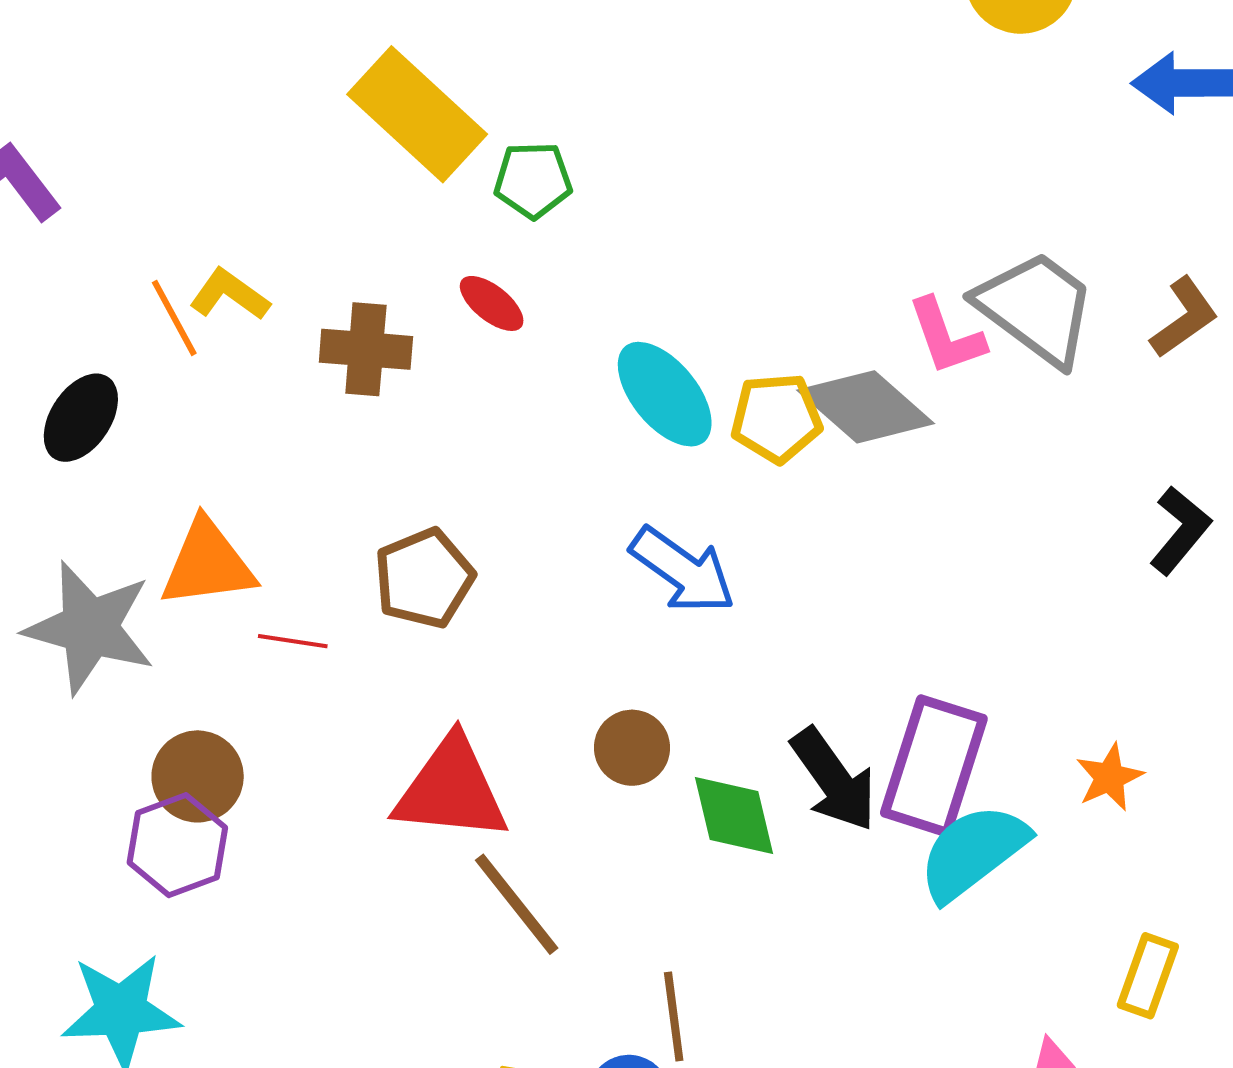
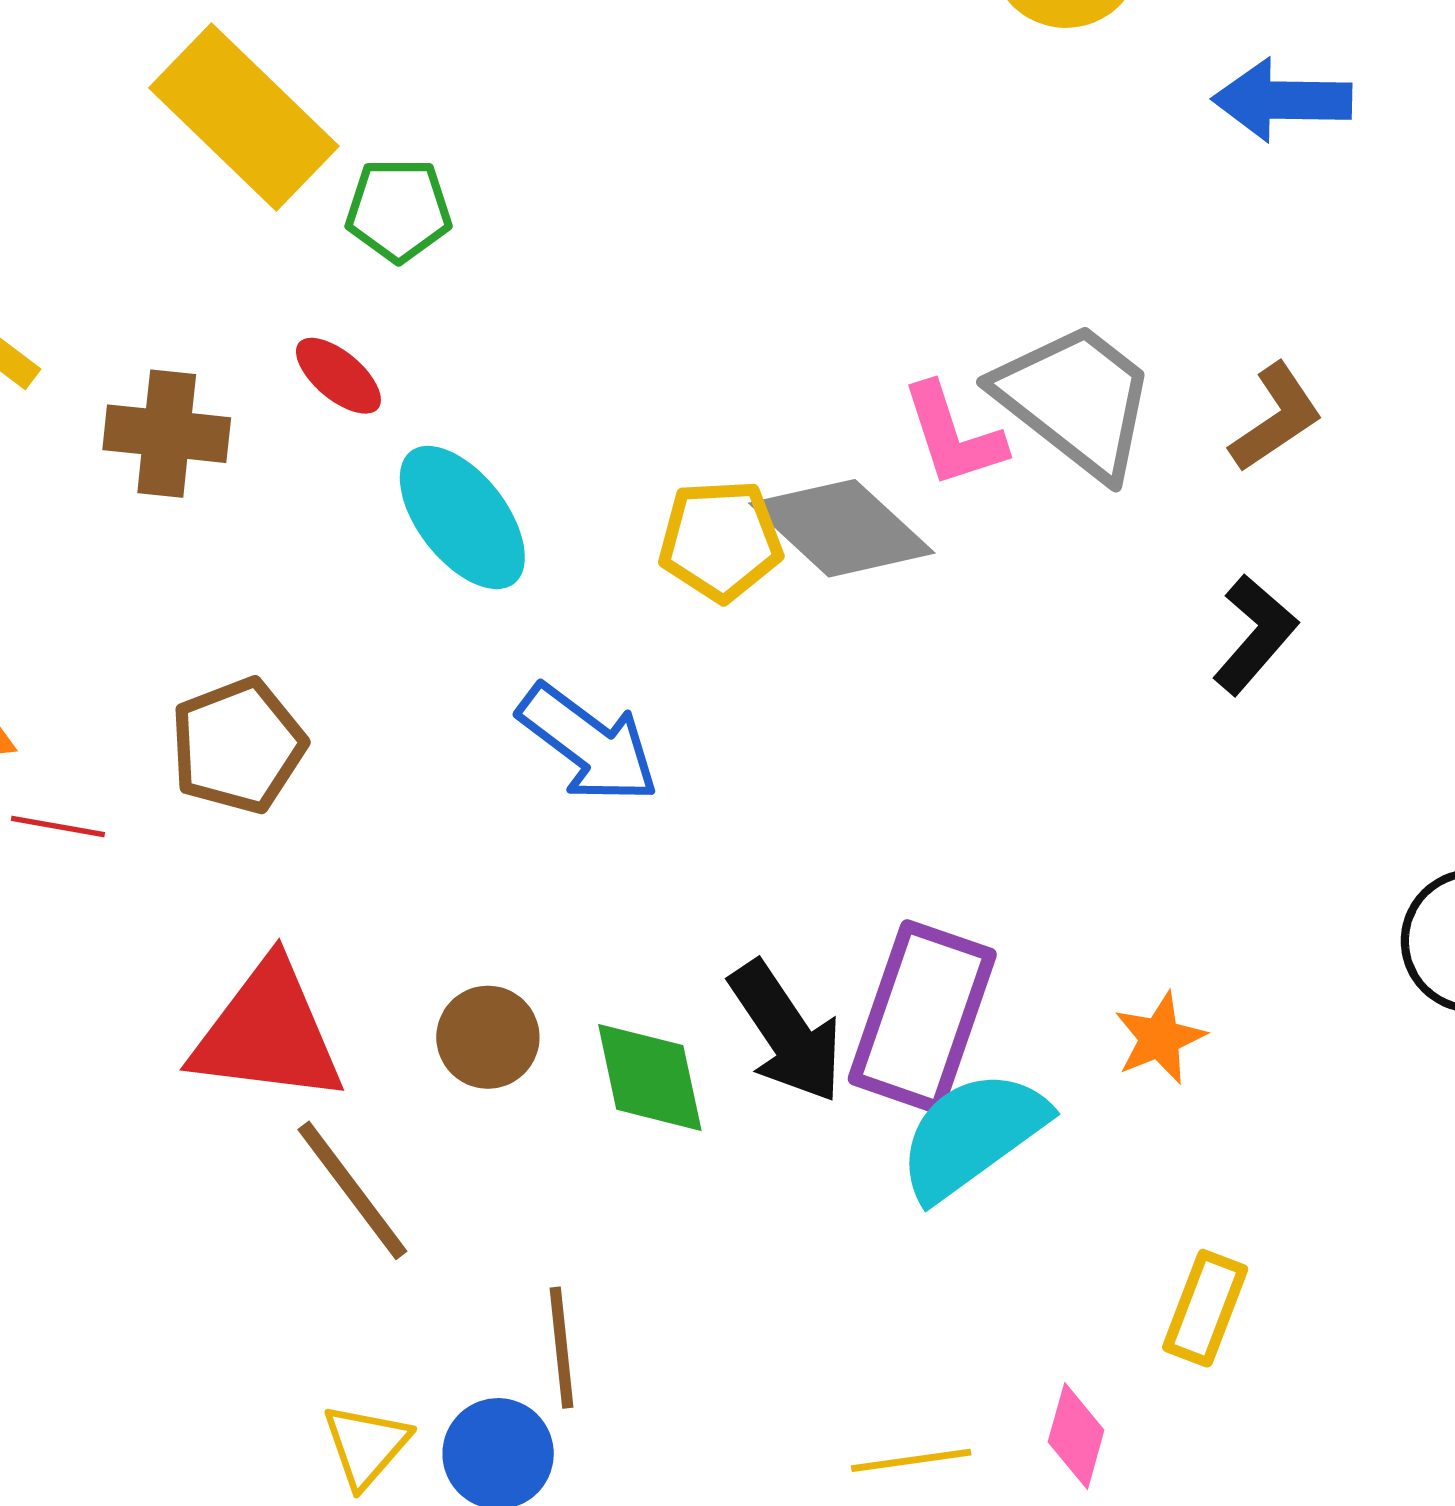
cyan ellipse: (665, 394) -> (462, 517), moved
black L-shape: (1180, 530) -> (1255, 635), moved
brown circle: (632, 748) -> (488, 1037), moved

